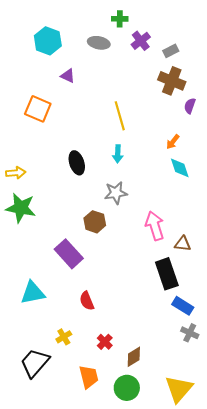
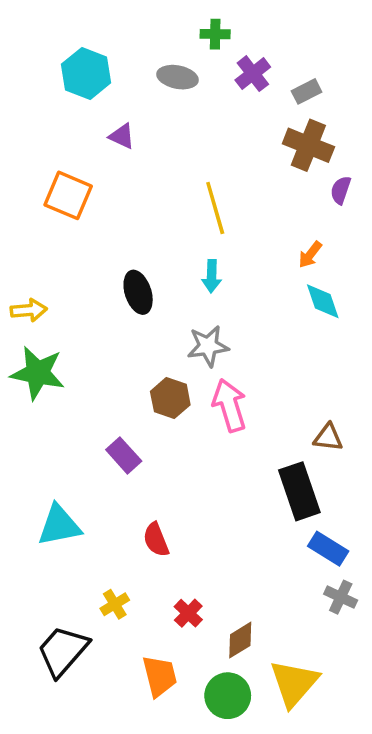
pink arrow: (155, 226) -> (229, 405), moved
purple rectangle: (69, 254) -> (124, 455), size x0.7
yellow triangle: (179, 389) -> (294, 683), moved

